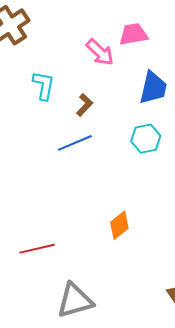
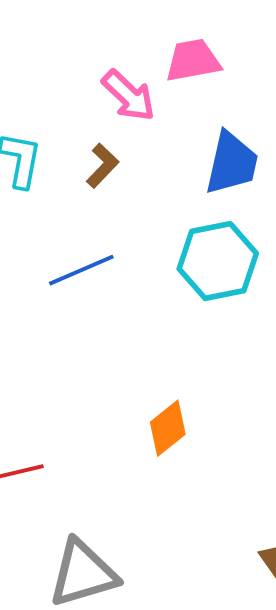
brown L-shape: (85, 105) -> (102, 166), moved
cyan hexagon: (146, 139) -> (218, 261), size x1.4

